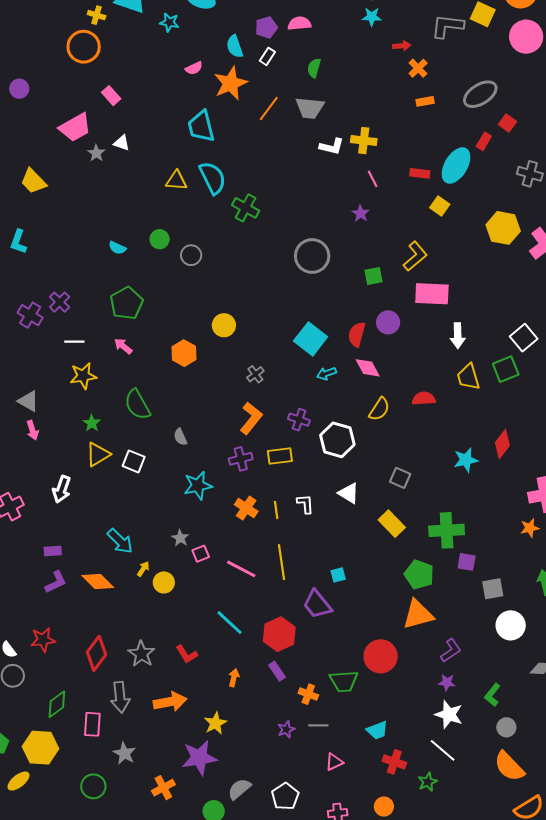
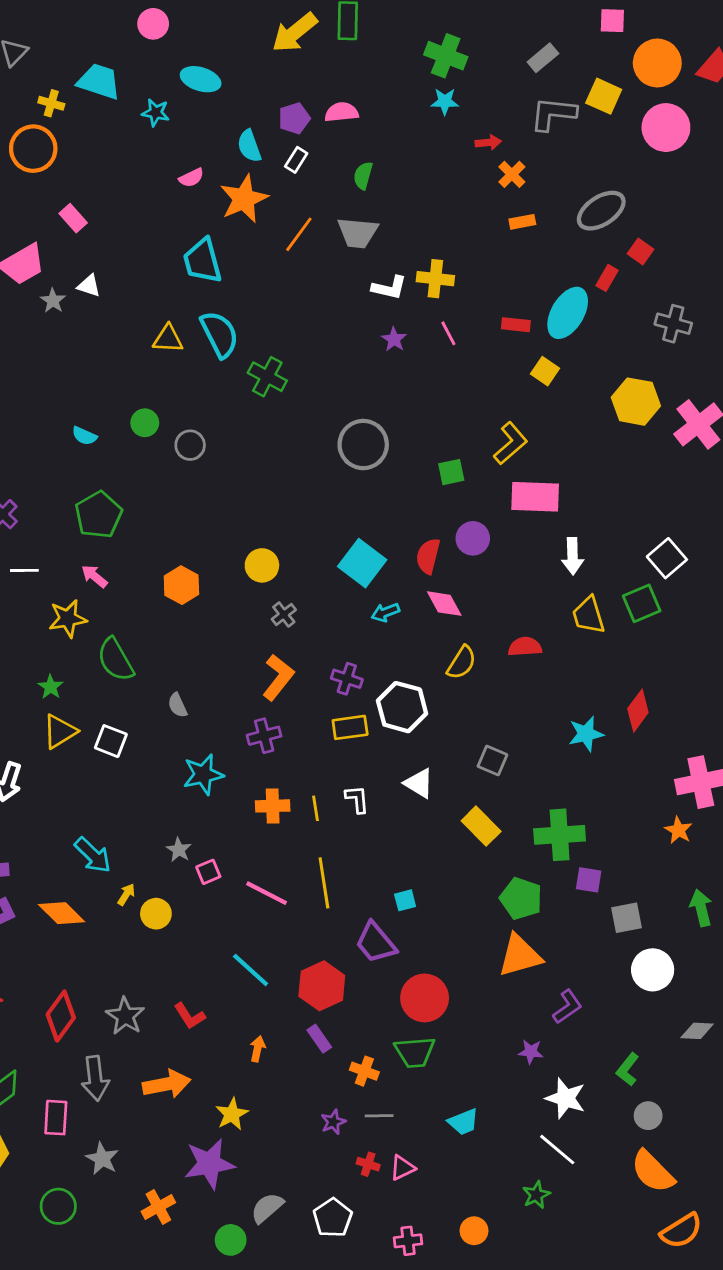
purple star: (360, 213) -> (394, 339), moved
yellow circle: (224, 325) -> (262, 565), moved
yellow star: (83, 376) -> (68, 619), moved
yellow rectangle: (280, 456) -> (350, 727), moved
orange cross: (246, 508) -> (273, 806), turned -35
orange star: (530, 528) -> (678, 830), turned -30
red circle: (381, 656) -> (425, 998), moved
purple star: (447, 682) -> (531, 1052), moved
red cross: (394, 762) -> (368, 1164), moved, size x0.7

